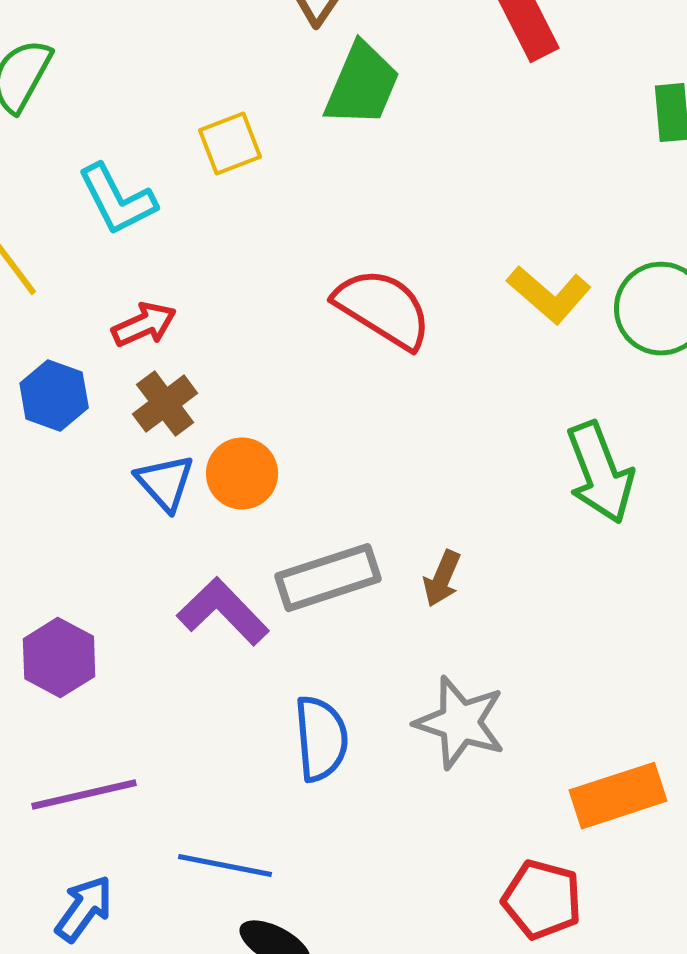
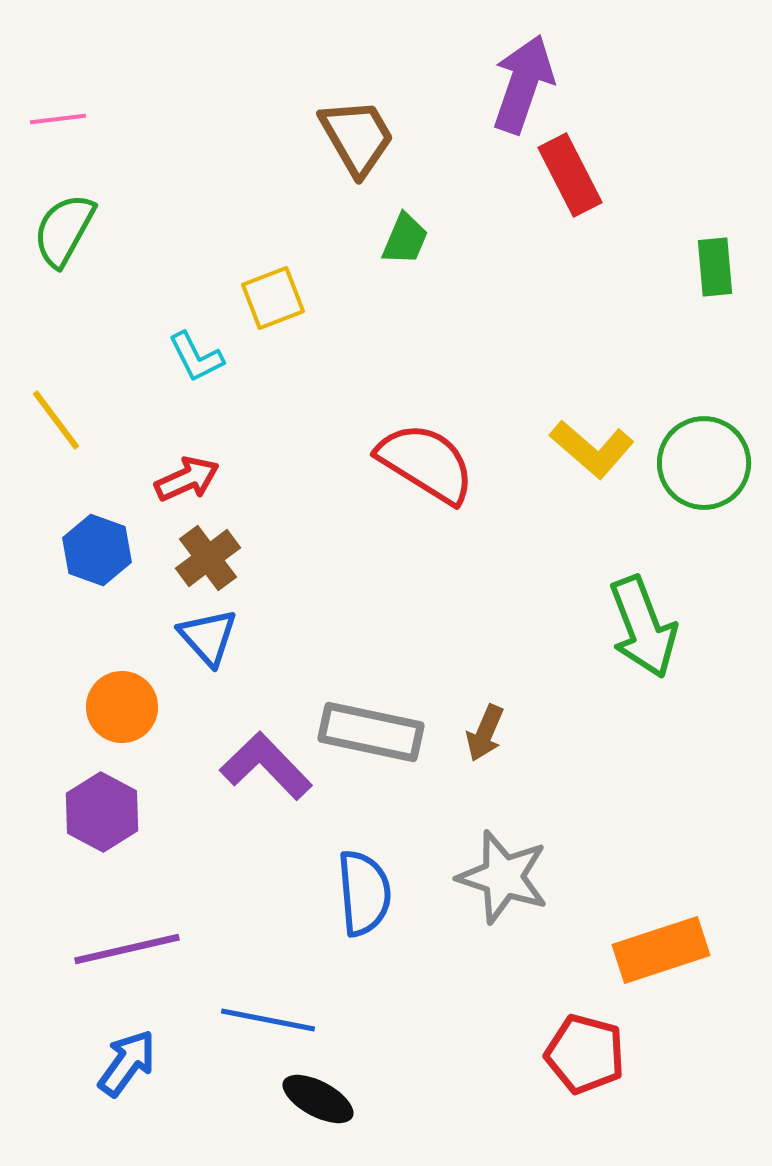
green trapezoid: (362, 85) -> (405, 239), size x0.6
cyan L-shape: (117, 200) -> (196, 357), moved, size x0.7
orange circle: (242, 474) -> (122, 707), moved
gray rectangle: (328, 578) -> (371, 732), turned 30

